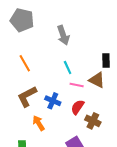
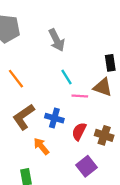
red semicircle: (77, 107) -> (79, 131), moved

